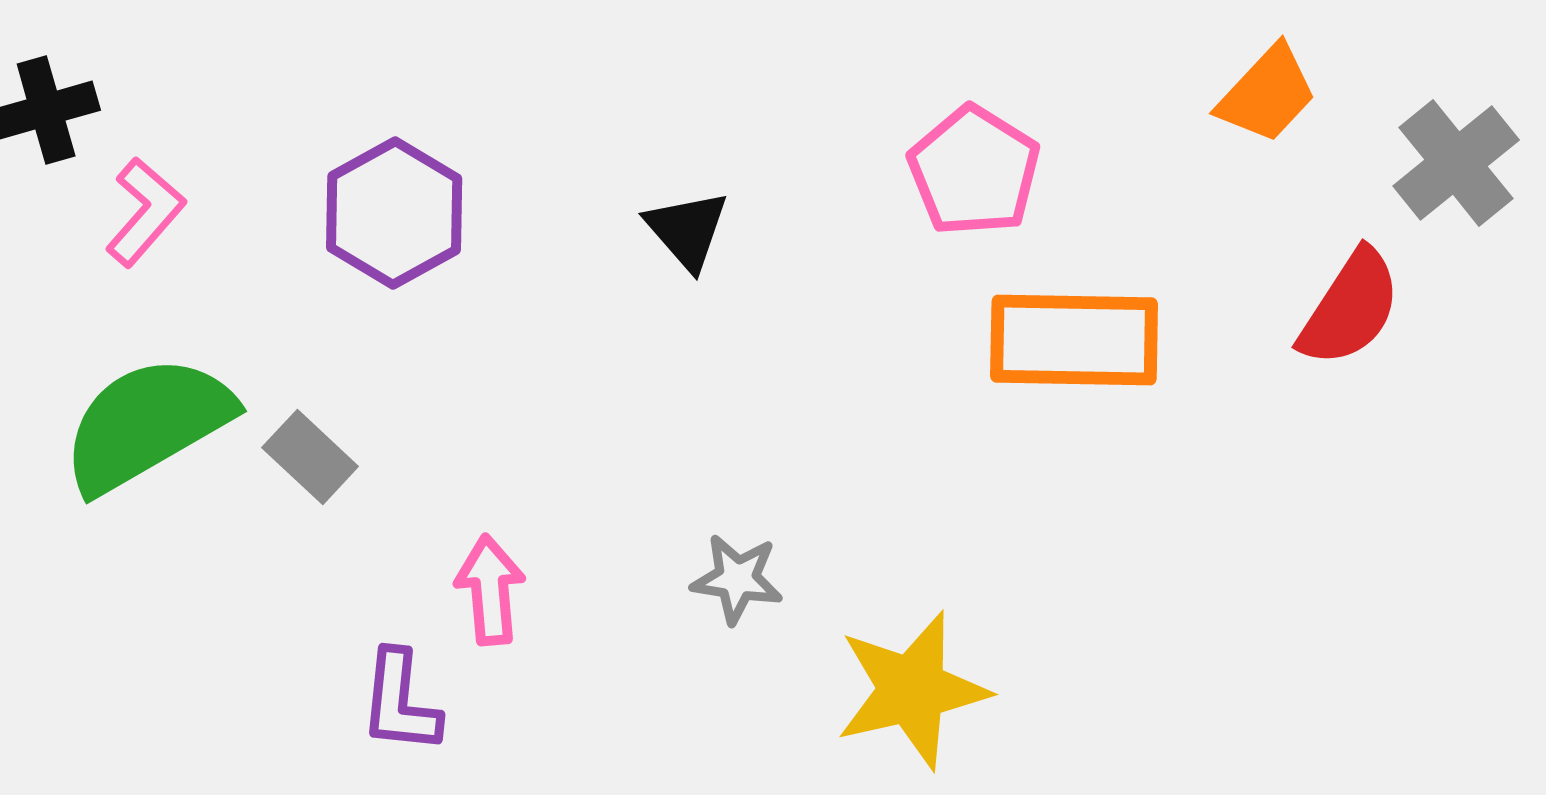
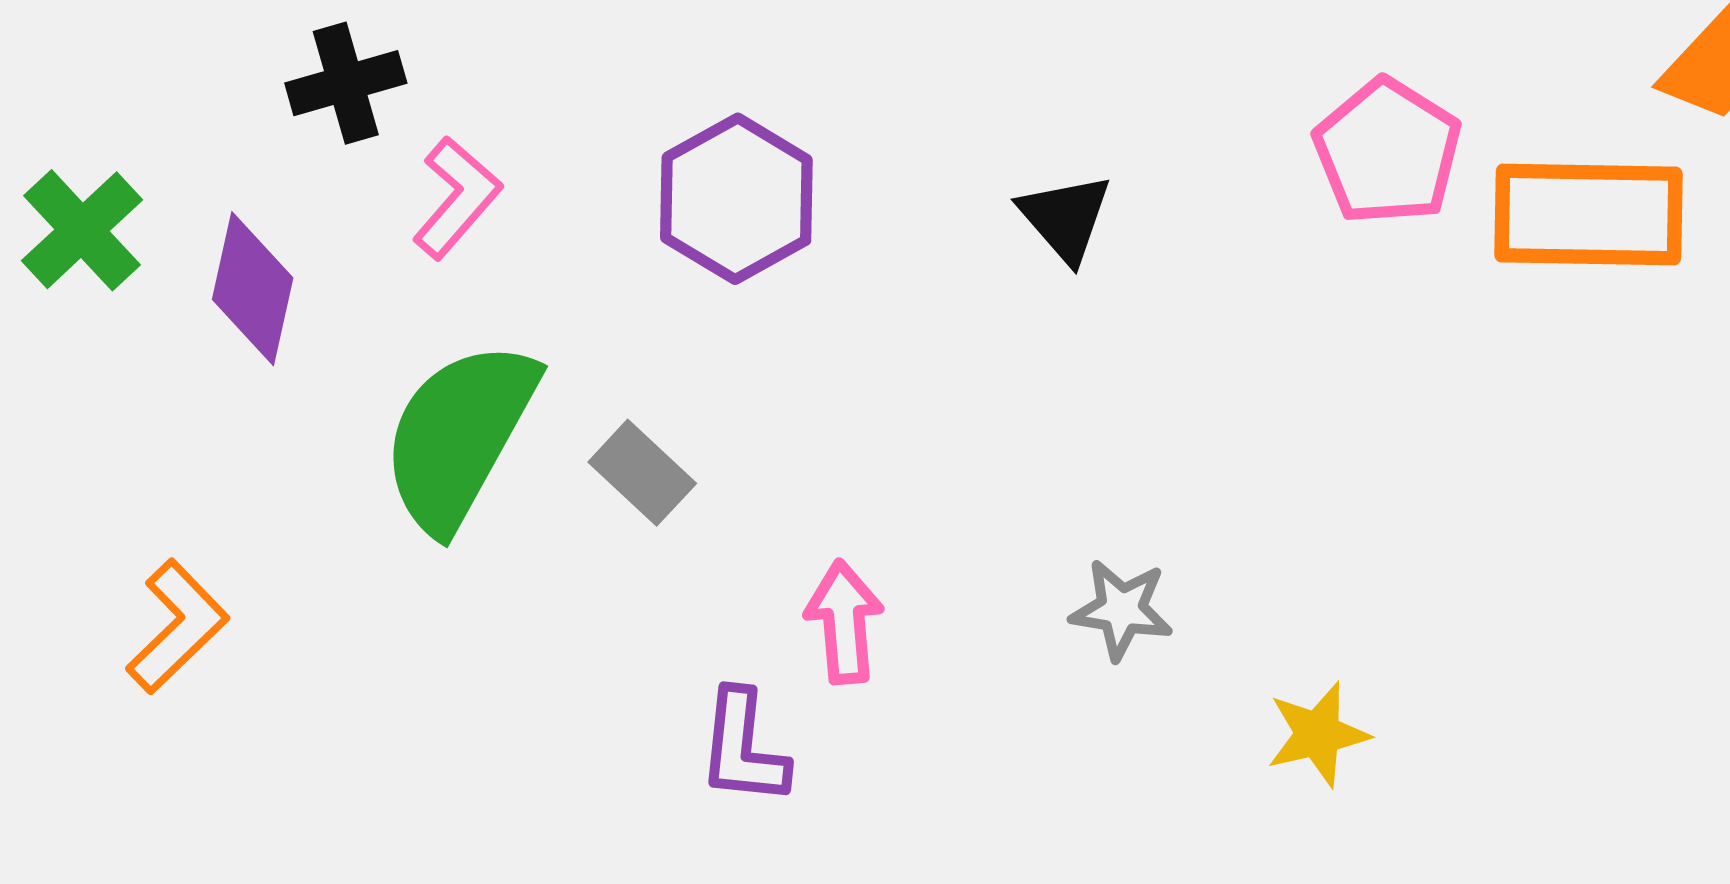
orange rectangle: (1074, 340) -> (1588, 215), moved
green semicircle: (147, 424) -> (459, 436), turned -31
yellow star: (912, 690) -> (1318, 734), size x0.6

